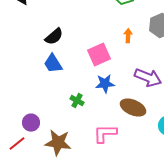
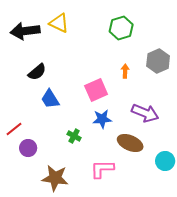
black semicircle: (54, 37) -> (37, 72), moved
purple circle: (31, 123) -> (28, 148), moved
red line: (17, 144) -> (14, 129), moved

